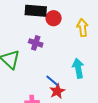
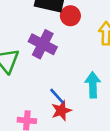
purple cross: (36, 43) -> (43, 44), size x1.5

